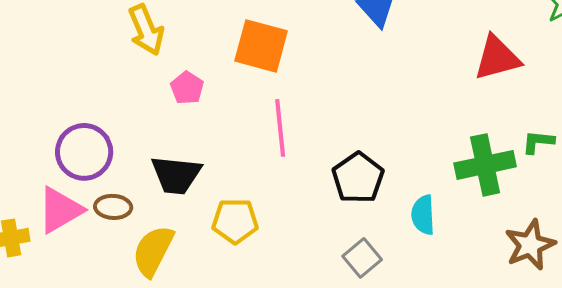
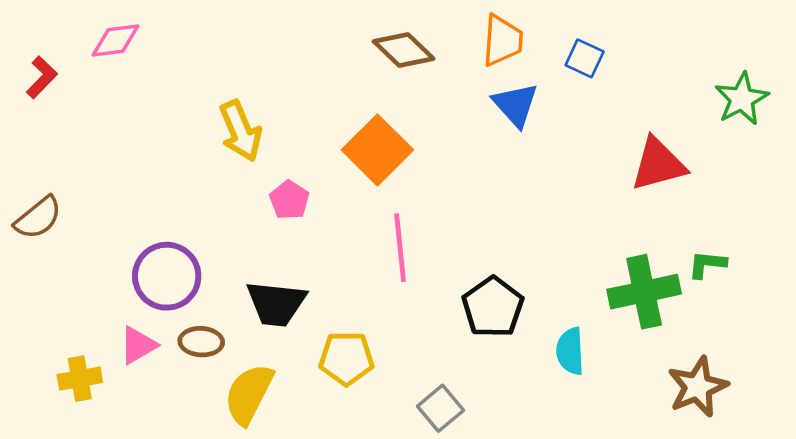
orange square: (261, 46) -> (377, 150), turned 30
pink triangle: (60, 210) -> (138, 345), size x0.7
gray square: (362, 258) -> (440, 408), moved

